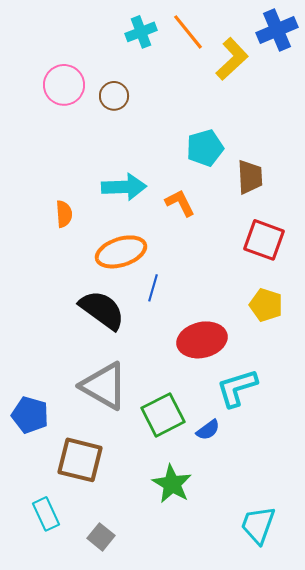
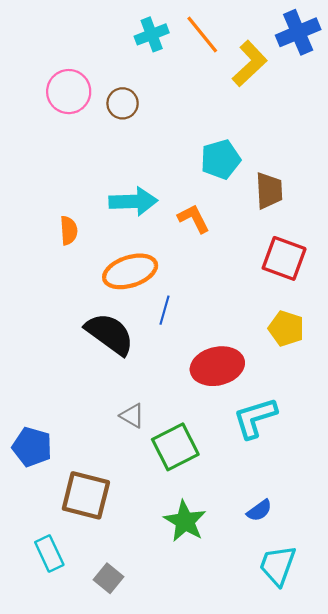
gray triangle: (104, 386) -> (132, 416), moved, size x0.5
blue semicircle: (208, 430) -> (259, 510), moved

